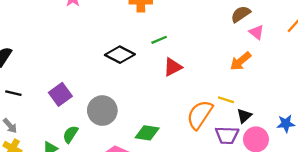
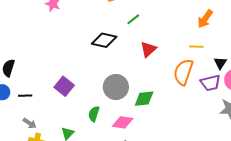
red triangle: (173, 67) -> (148, 49), moved
yellow line: (226, 100) -> (196, 47), moved
gray circle: (102, 111) -> (116, 87), moved
green semicircle: (70, 134) -> (94, 114), moved

